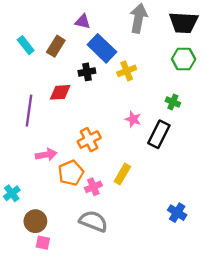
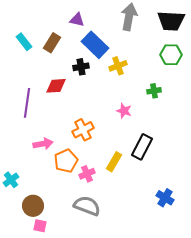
green cross: (173, 102) -> (154, 91), moved, turned -32
black rectangle: (159, 134) -> (142, 147), moved

